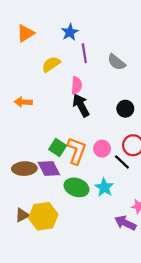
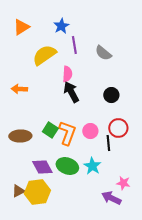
yellow semicircle: (51, 64) -> (44, 55), size x1.4
black line: (122, 162) -> (108, 143), turned 42
brown ellipse: (24, 169) -> (20, 136), moved
purple diamond: (49, 169) -> (42, 167), moved

